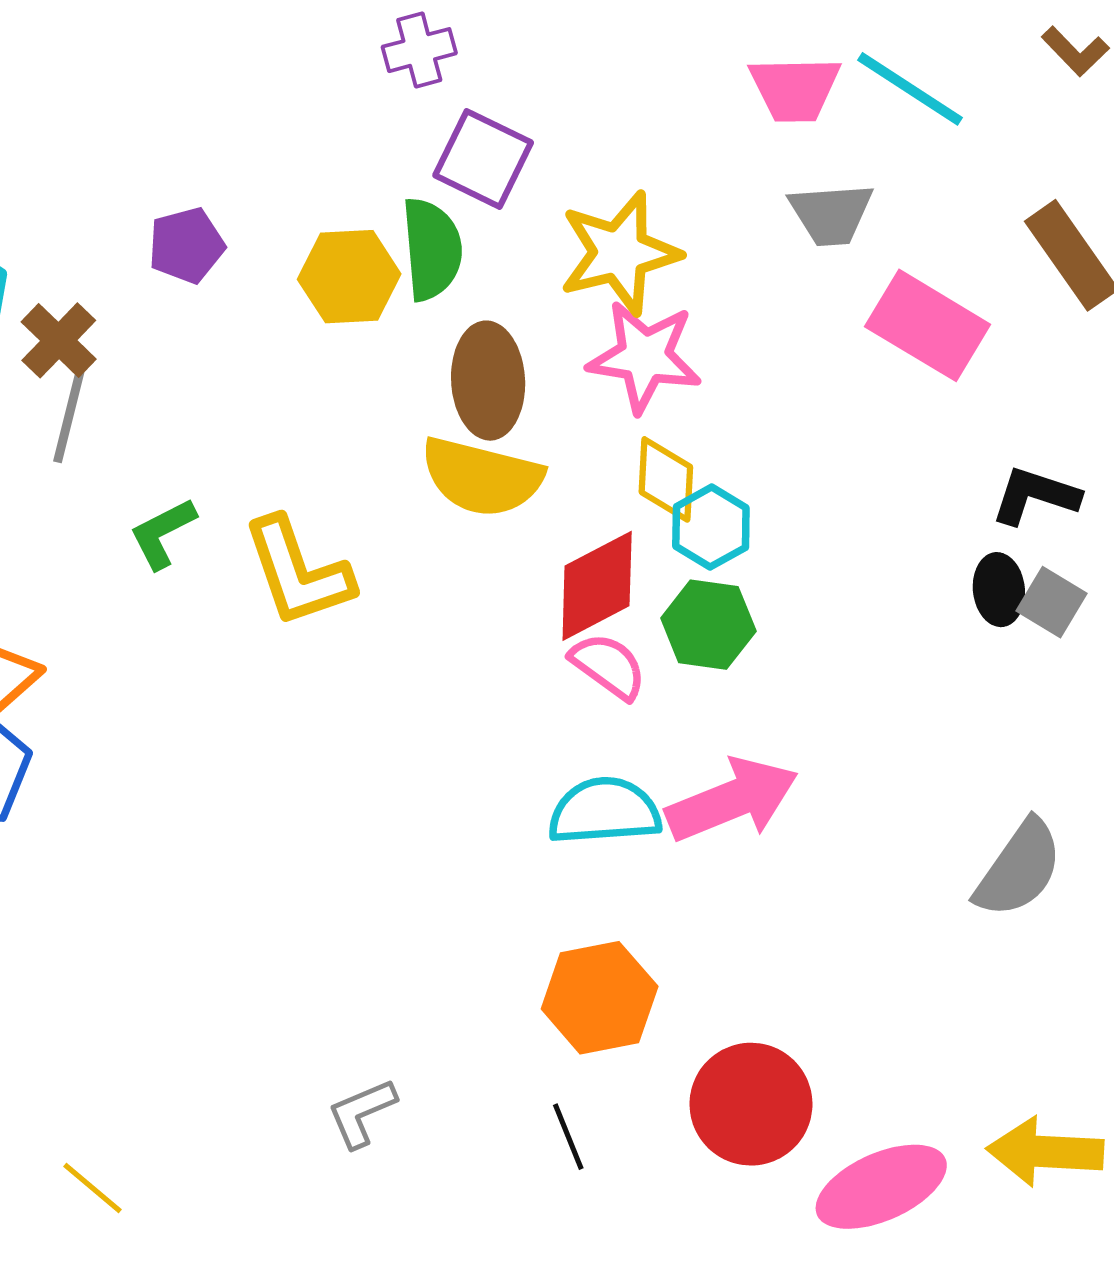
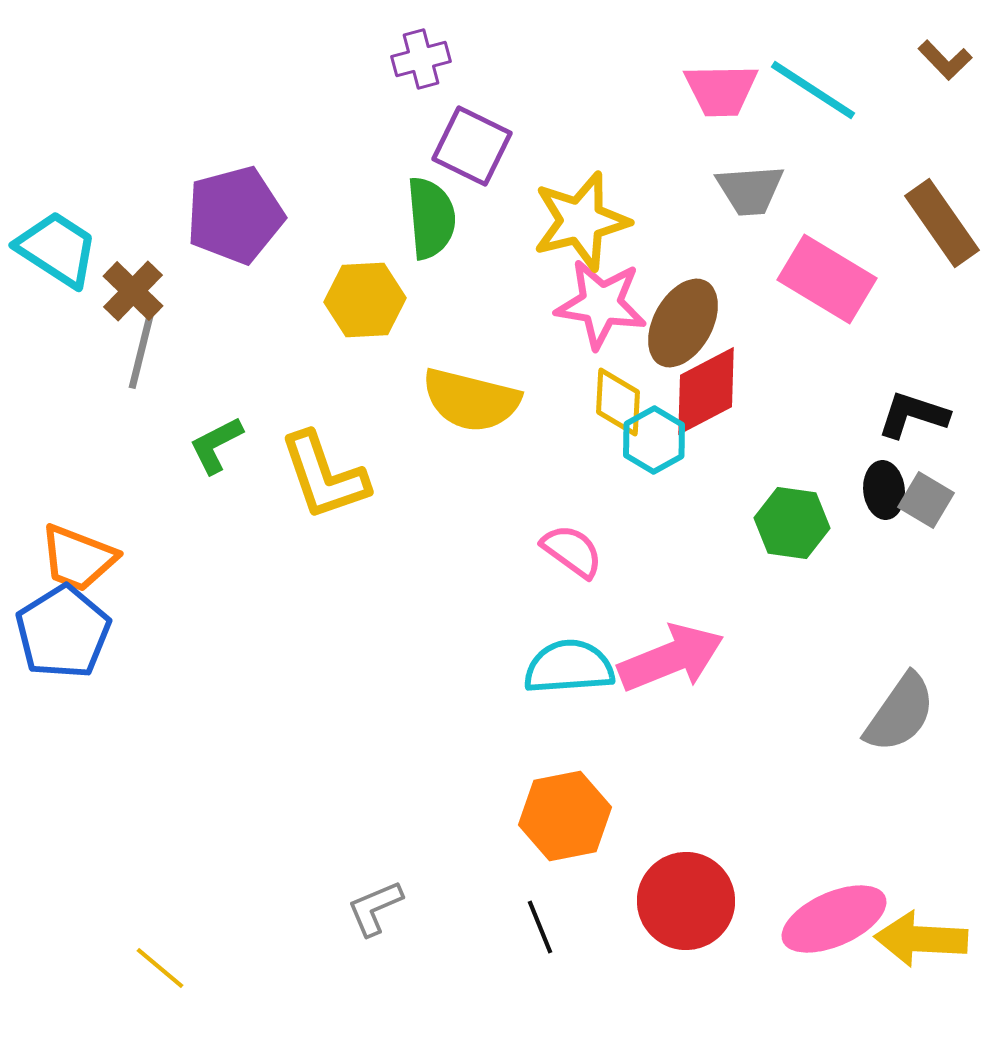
purple pentagon: (186, 245) -> (235, 215), size x1.6
yellow hexagon: (349, 277) -> (365, 300), moved
brown ellipse: (488, 381) -> (683, 323), moved, turned 32
red diamond: (597, 586) -> (706, 391), moved
green hexagon: (708, 625) -> (792, 523), moved
pink ellipse: (881, 1187) -> (834, 919), moved

